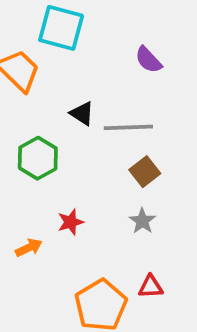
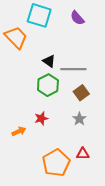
purple semicircle: (148, 60) -> (77, 18), moved
green hexagon: (38, 158) -> (48, 85), moved

